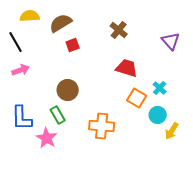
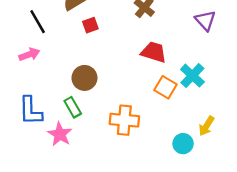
black line: (16, 42) -> (38, 22), moved
cyan cross: (160, 88) -> (192, 76), size x1.5
cyan circle: (158, 115) -> (183, 144), moved

